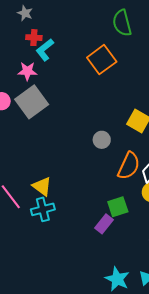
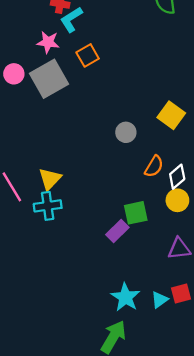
orange square: (102, 60) -> (88, 55), moved, size x0.7
orange semicircle: (129, 166) -> (154, 166), size x0.7
yellow triangle: (42, 186) -> (50, 179), turned 30

